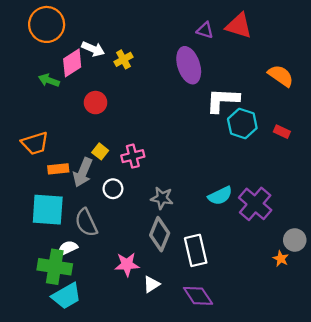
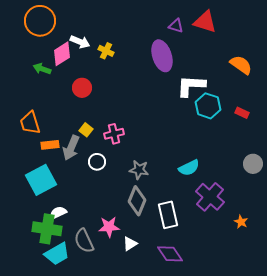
yellow cross: (123, 59) -> (106, 51), turned -35
orange trapezoid: (35, 143) -> (30, 123), turned 90
purple cross: (255, 204) -> (210, 197), moved
cyan square: (48, 210) -> (41, 180), turned -32
gray semicircle: (86, 223) -> (84, 241), moved
gray circle: (295, 240) -> (253, 164), moved

